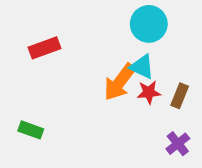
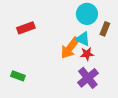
brown rectangle: (180, 96) -> (105, 29), moved
purple cross: (178, 144) -> (88, 78), moved, size x1.5

